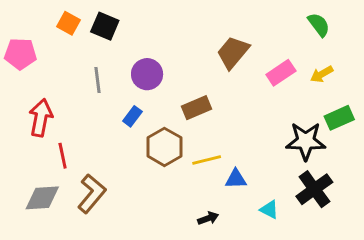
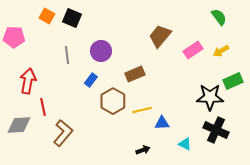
black cross: (314, 189) -> (216, 130), turned -30
gray diamond: (42, 198) -> (19, 125), moved

